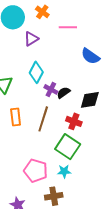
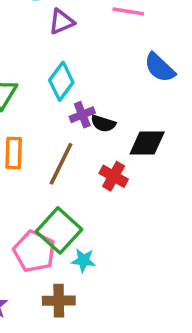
purple cross: (51, 89) -> (82, 115), turned 32
black semicircle: (63, 93) -> (103, 124), turned -136
green square: (68, 147) -> (59, 230), moved

